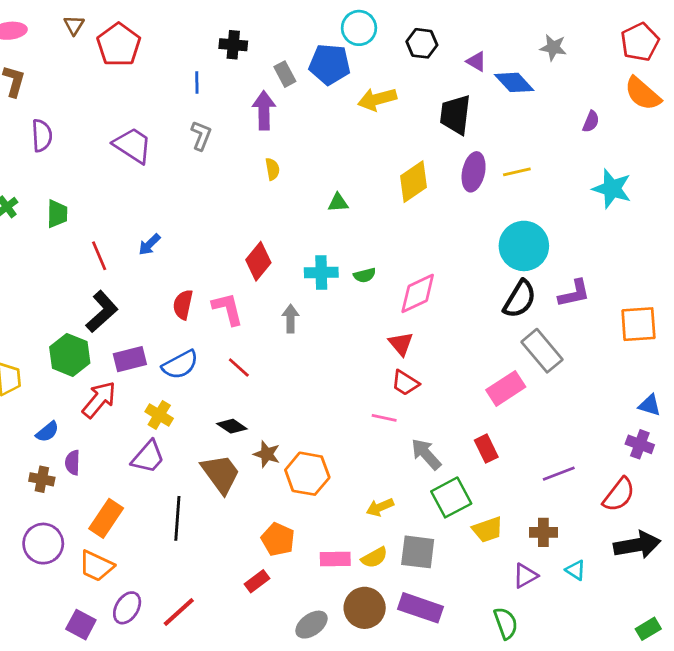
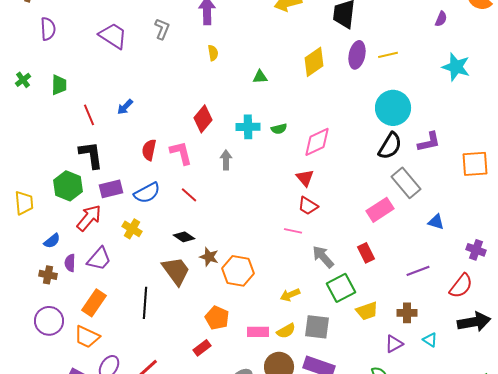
black L-shape: (102, 312) -> (91, 155), turned -56
blue triangle: (650, 405) -> (436, 222), moved
purple trapezoid: (148, 457) -> (99, 259), moved

